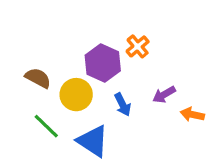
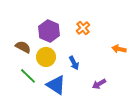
purple hexagon: (103, 63) -> (49, 31), moved
purple arrow: (164, 95) -> (99, 84), moved
orange arrow: (192, 114) -> (119, 49), moved

